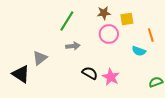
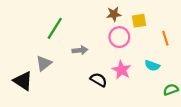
green line: (67, 21) -> (55, 28), moved
cyan semicircle: (139, 51) -> (152, 66), moved
pink star: (111, 77) -> (122, 70), moved

